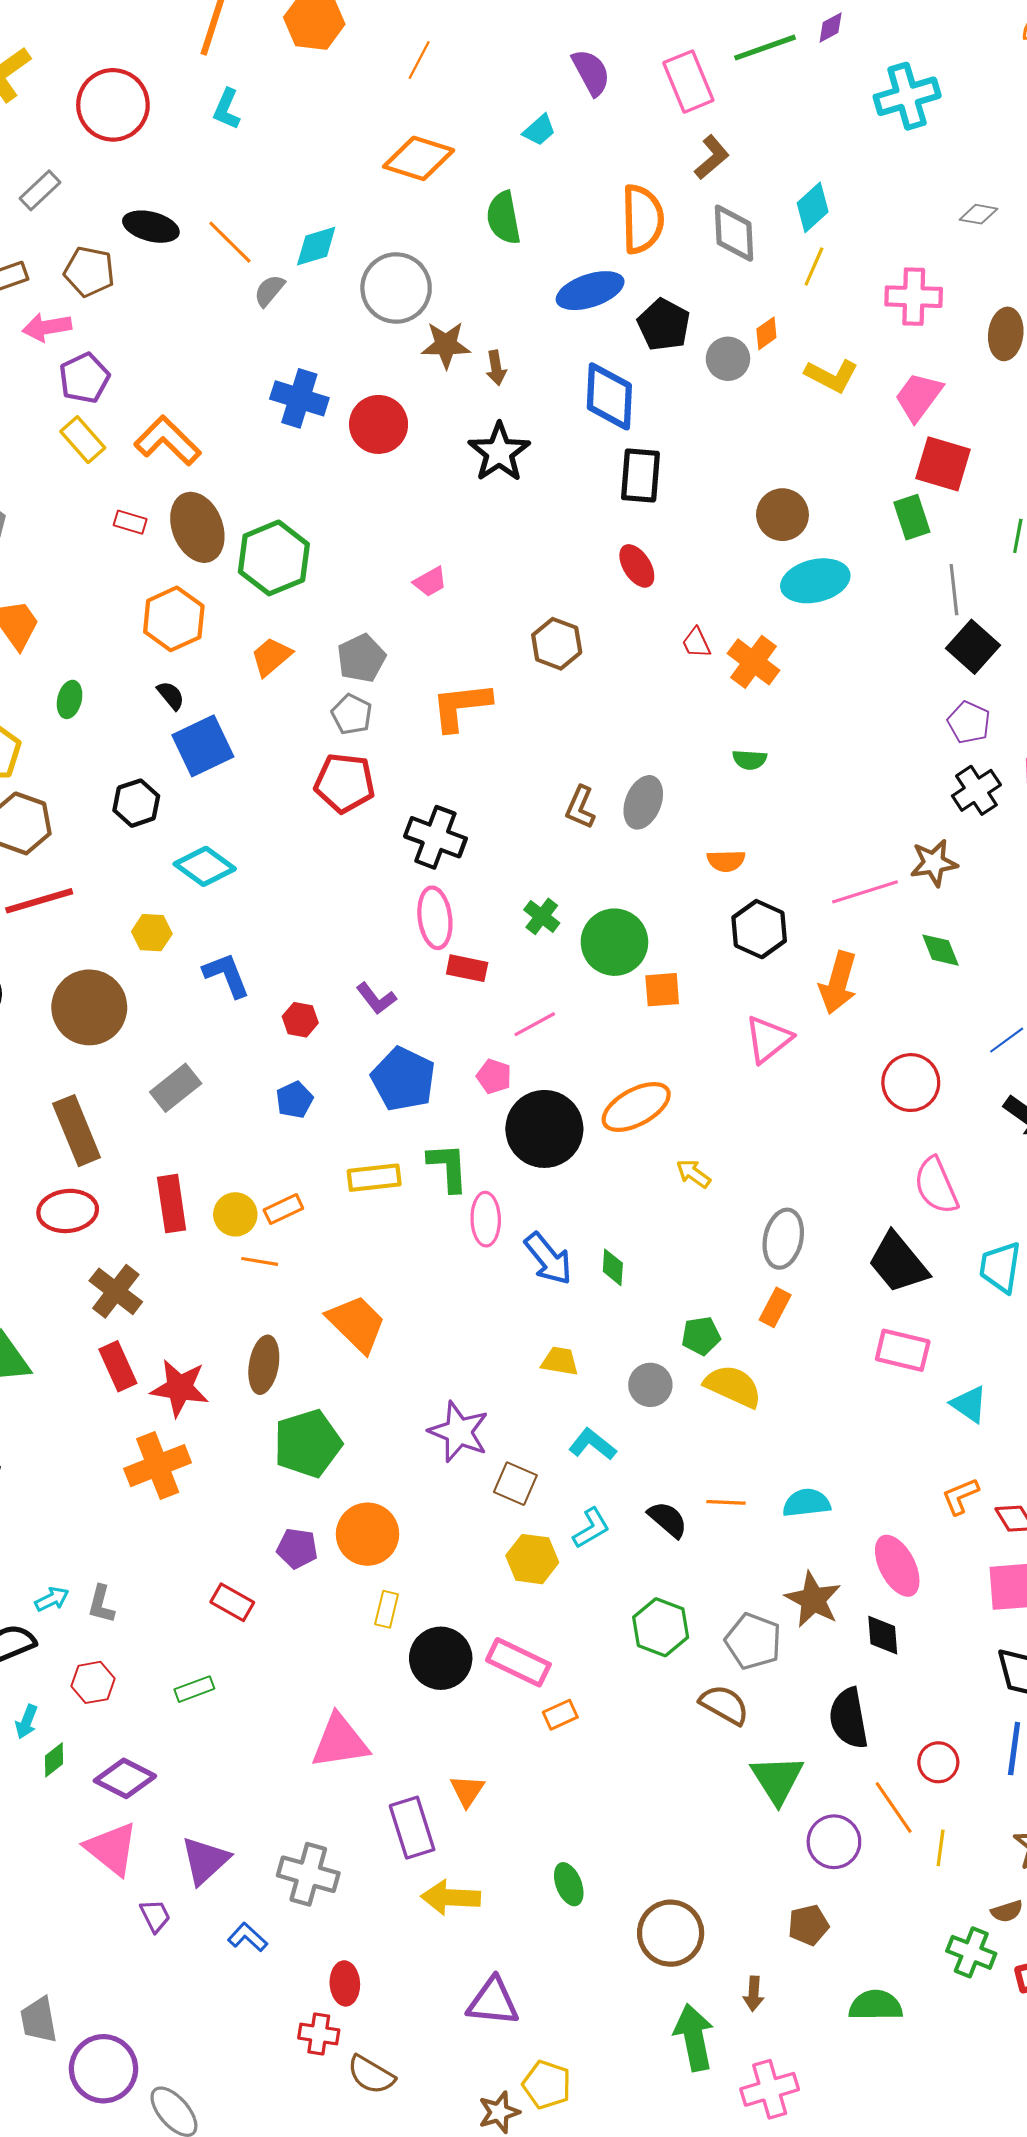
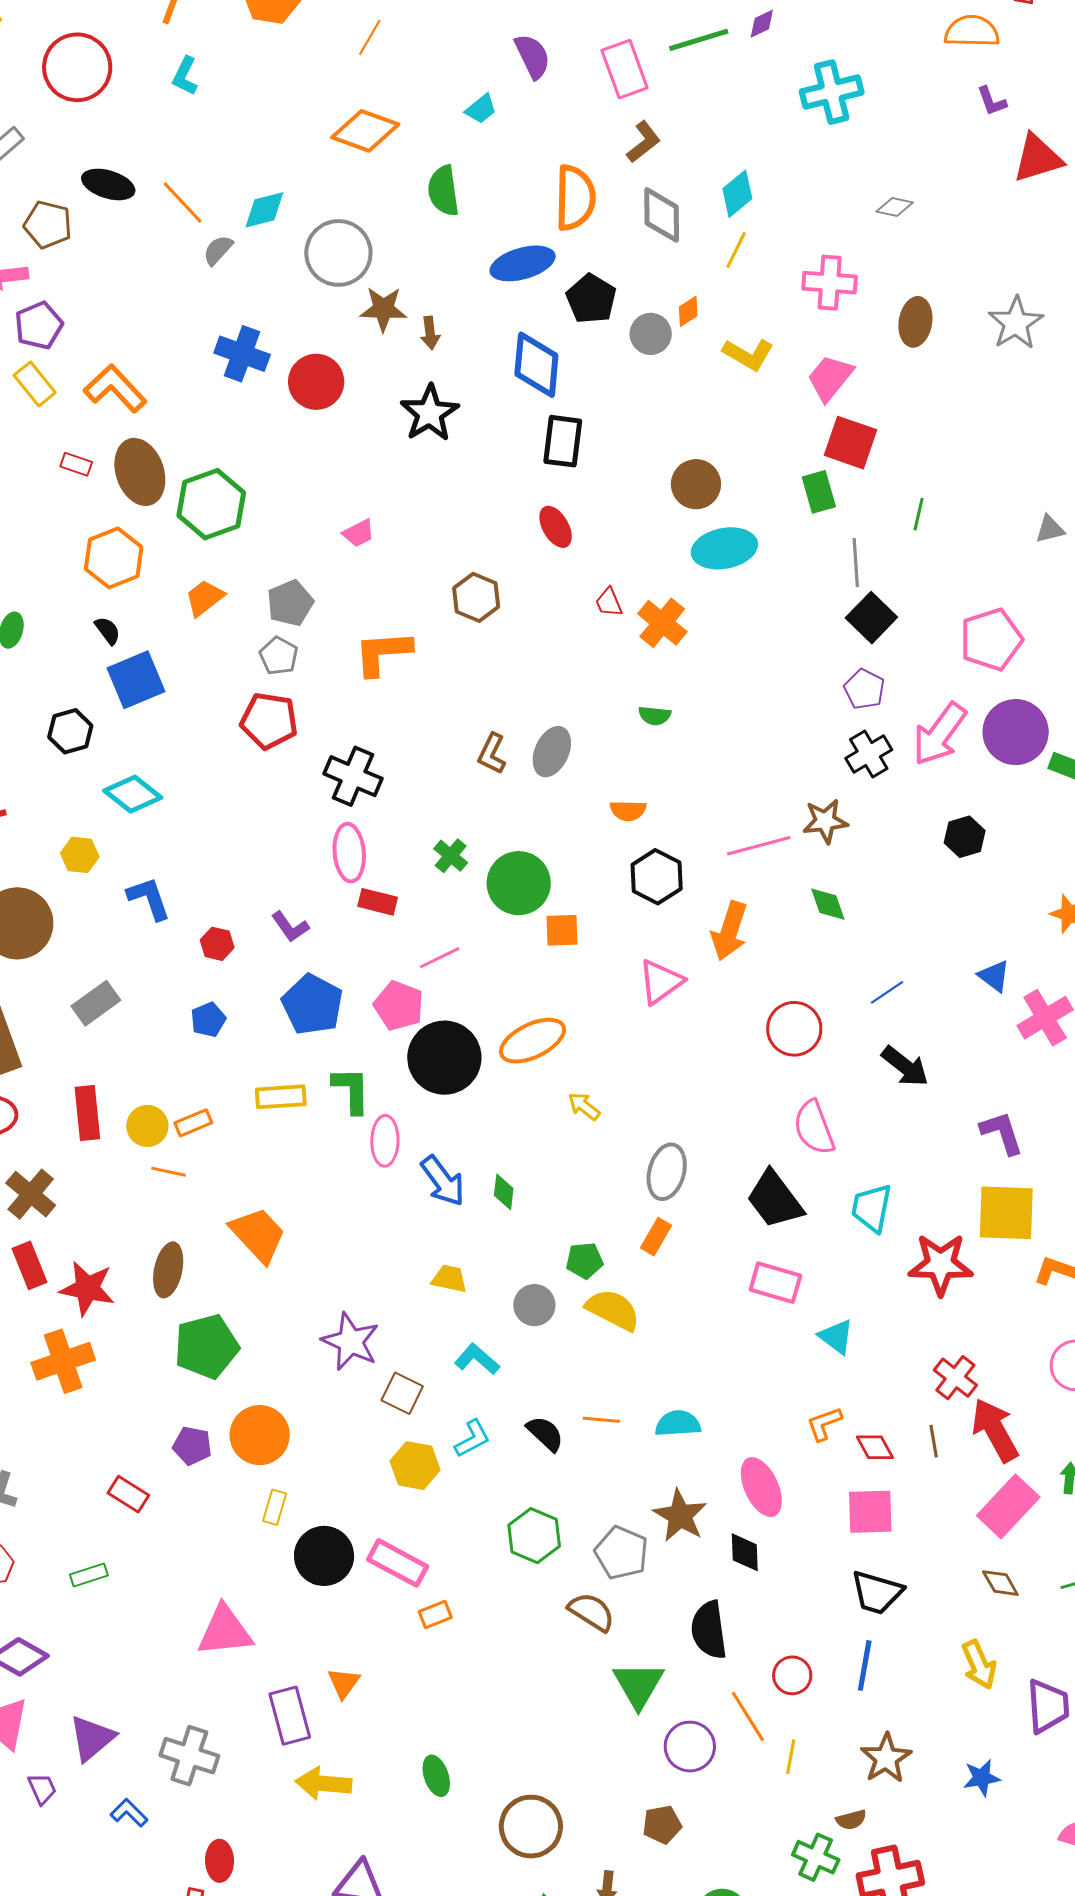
pink pentagon: (494, 1076) -> (399, 1006), size x1.5

